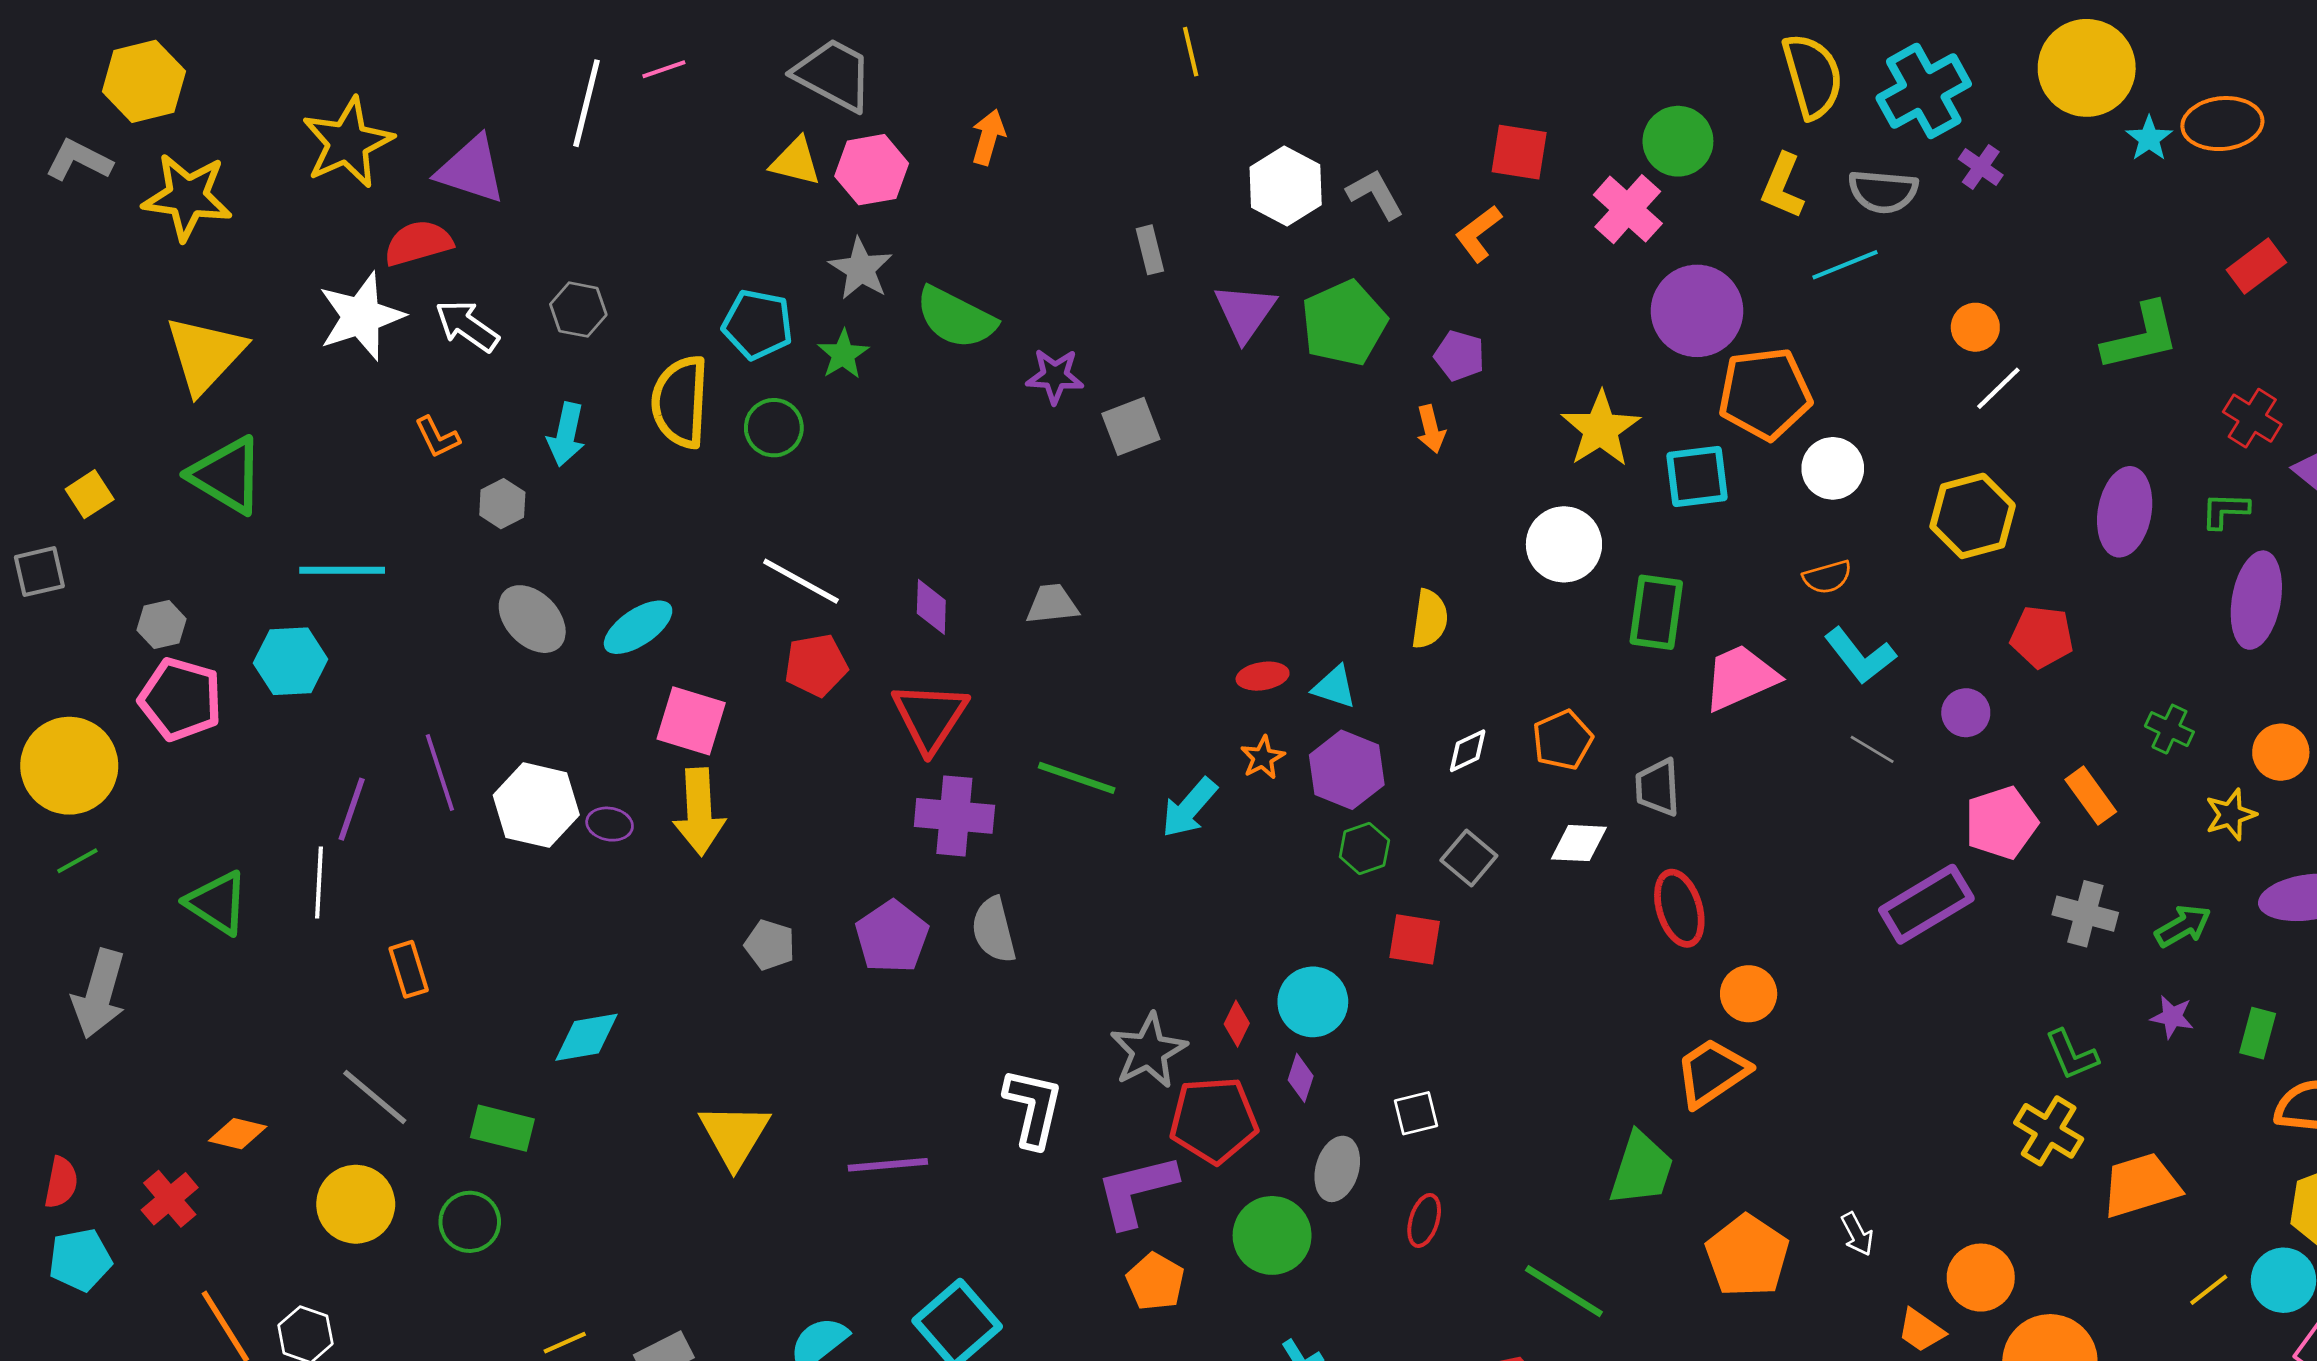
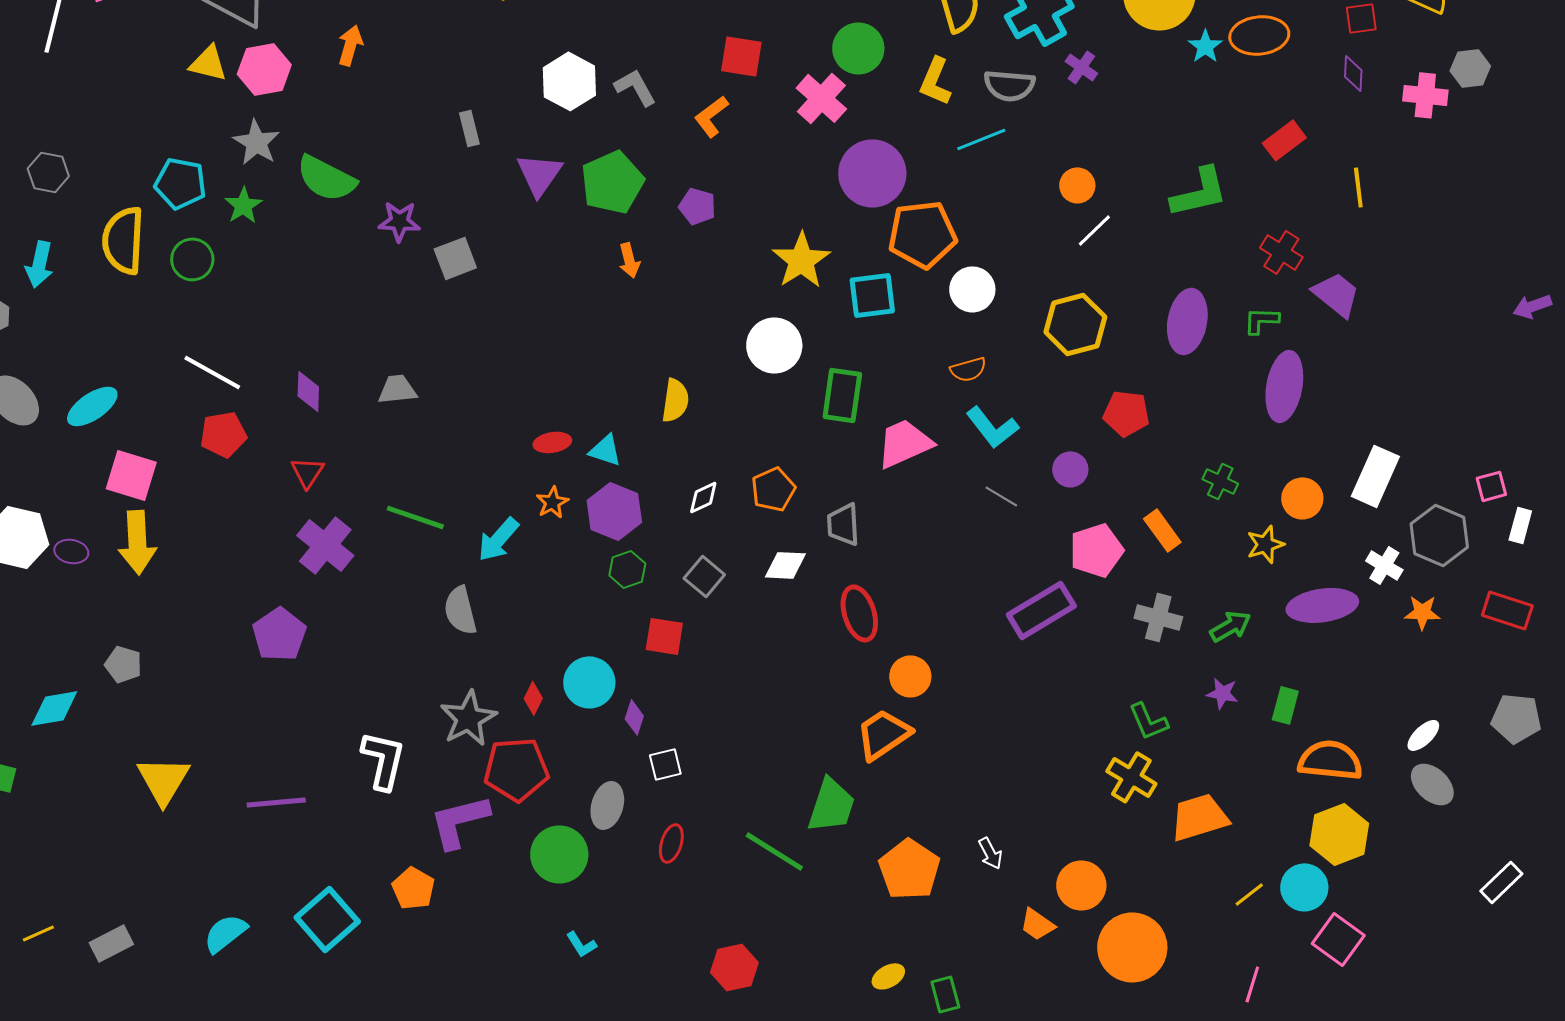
orange arrow: (1431, 429) -> (629, 260), moved
red triangle: (930, 717) -> (307, 472), size x0.6
purple cross: (954, 816) -> (325, 545), turned 34
gray semicircle: (994, 930) -> (460, 610), moved
gray pentagon: (770, 945) -> (123, 664), moved
purple diamond: (1301, 1078) -> (634, 717), moved
orange pentagon: (1155, 1282) -> (413, 888), moved
green line: (1564, 1291) -> (774, 851), moved

